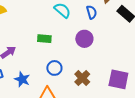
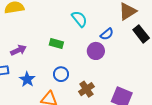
blue semicircle: (92, 12) -> (107, 34), moved, turned 56

